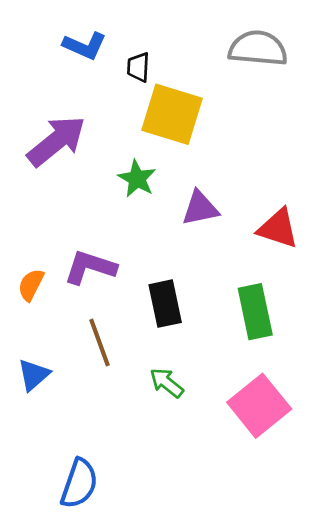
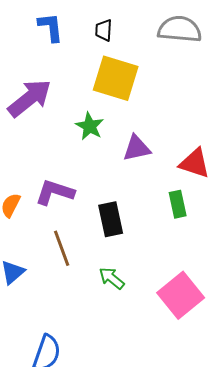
blue L-shape: (85, 46) -> (51, 27), turned -120
black trapezoid: (138, 67) -> (104, 30), moved
green rectangle: (255, 312) -> (178, 204), moved, size x0.7

